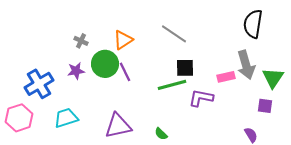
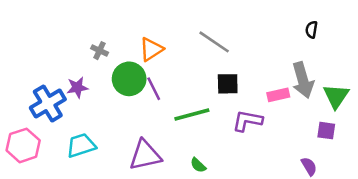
black semicircle: (253, 24) -> (311, 30), size x0.5
purple star: (76, 71) -> (77, 87), moved
green line: (172, 85) -> (192, 115), moved

